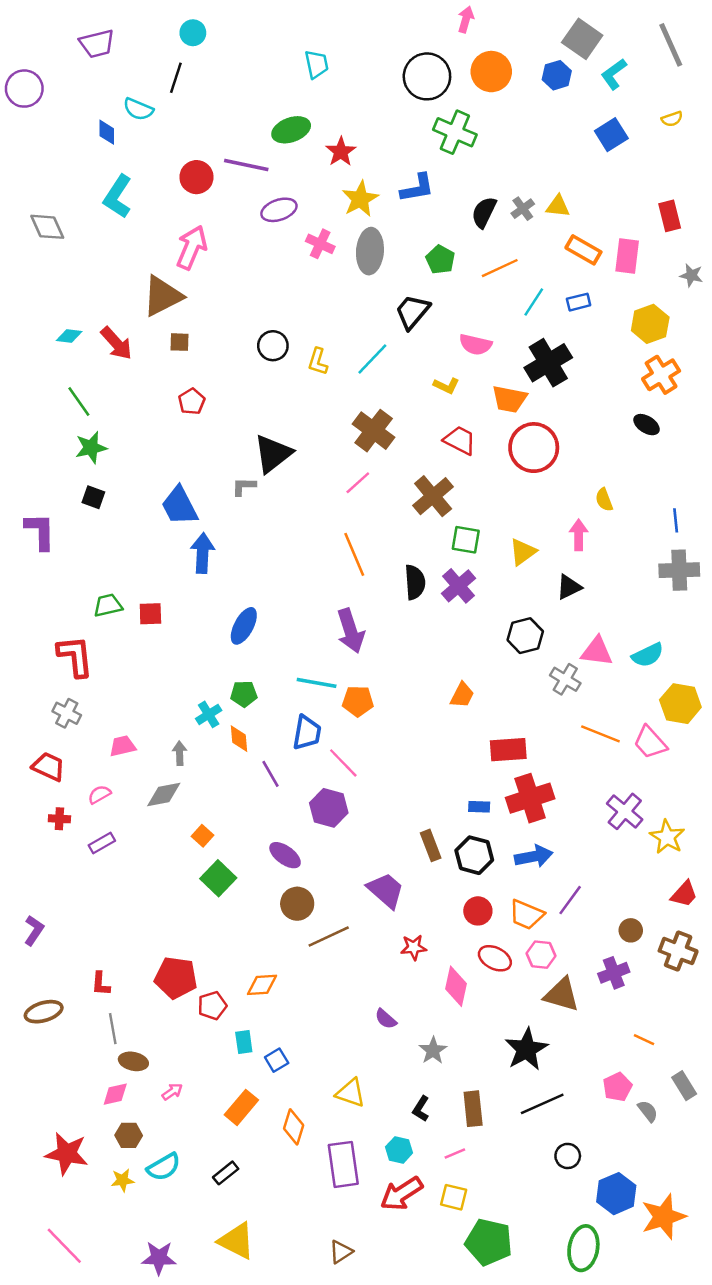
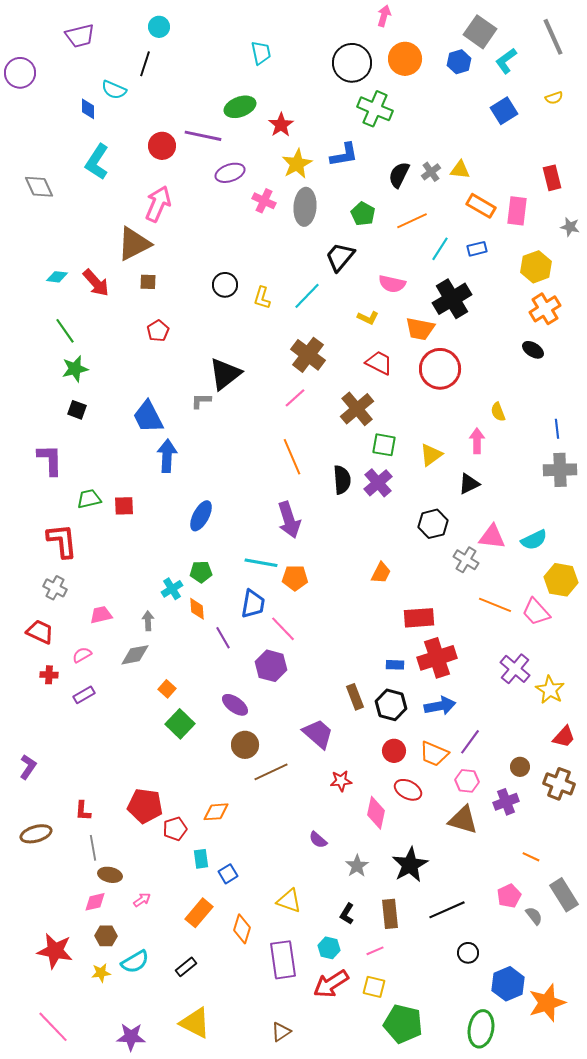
purple L-shape: (40, 531) -> (50, 460), moved
pink hexagon: (541, 955) -> (467, 781), moved
black star: (526, 1049) -> (410, 865), moved
gray rectangle: (684, 1086) -> (564, 895), size x1.4

